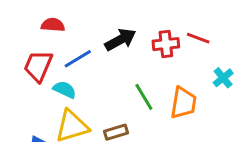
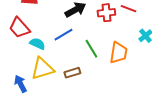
blue line: (78, 59) -> (63, 35), moved
red trapezoid: (38, 66) -> (19, 28), turned -65

